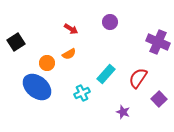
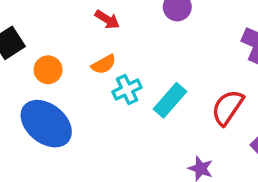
orange circle: (47, 63) -> (48, 70), moved
cyan cross: (82, 93) -> (127, 90), moved

